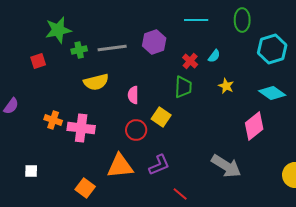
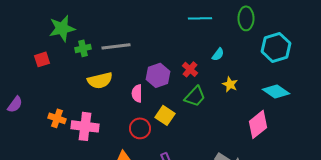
purple hexagon: (154, 42) -> (158, 75), moved
red cross: (190, 61) -> (190, 69), moved
green trapezoid: (183, 87) -> (195, 96), moved, turned 40

